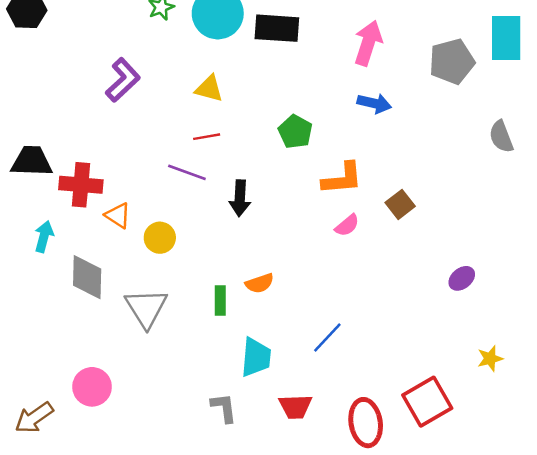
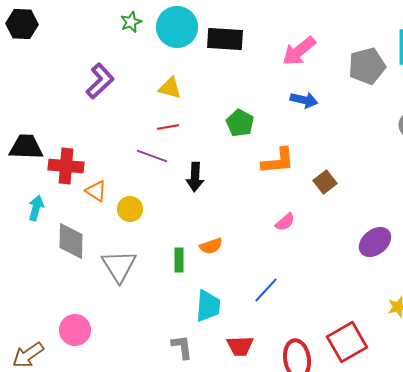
pink arrow: (368, 43) -> (299, 51), turned -147
pink semicircle: (347, 225) -> (285, 222), moved
purple ellipse: (462, 278) -> (375, 242), size x1.5

